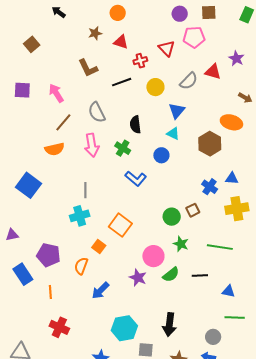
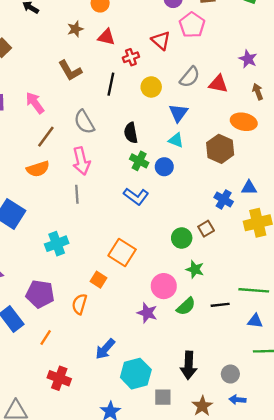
pink pentagon: (194, 37) -> (192, 25), turned -30
purple star: (236, 58) -> (248, 59), moved
red triangle: (213, 72) -> (218, 84), moved
black line: (122, 82) -> (111, 84), turned -54
brown arrow: (245, 98) -> (258, 92), turned -136
green cross: (123, 148) -> (139, 161), moved
gray line: (85, 190) -> (77, 194), moved
cyan cross: (80, 216) -> (57, 244), moved
green line: (220, 247) -> (254, 290), moved
blue arrow: (100, 291) -> (105, 349), moved
orange line: (50, 292) -> (46, 338), turned 40
gray circle: (213, 337) -> (230, 374), moved

